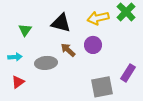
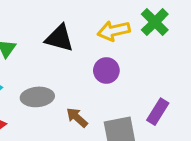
brown arrow: (68, 50) -> (77, 118), moved

